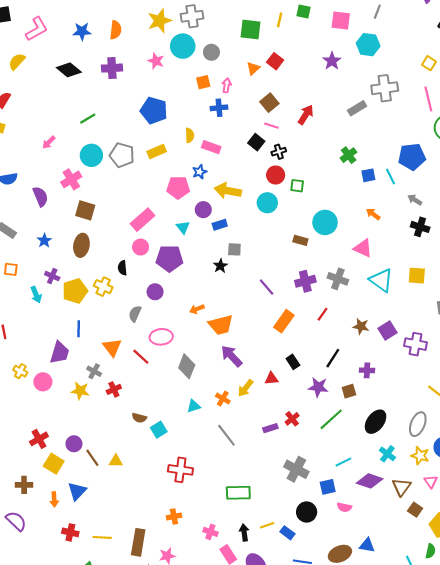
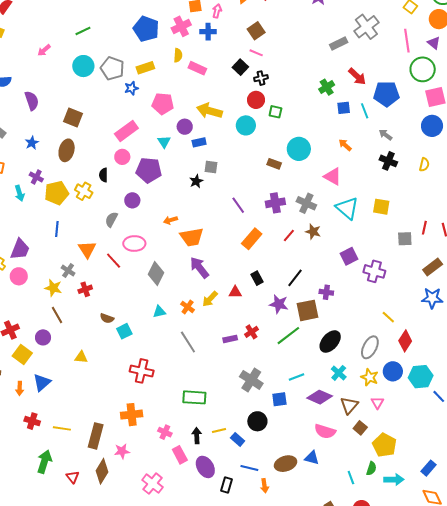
gray cross: (385, 88) -> (366, 27), turned -35
red arrow: (306, 115) -> (357, 76), moved, turned 96
blue star: (200, 172) -> (131, 88), moved
pink cross: (71, 179) -> (181, 26), moved
brown star: (361, 326) -> (313, 232), moved
purple trapezoid: (60, 353) -> (20, 249), moved
brown square: (349, 391) -> (308, 310), size x1.6
brown line: (92, 458) -> (57, 315), moved
pink semicircle: (344, 507) -> (325, 431), moved, size x1.5
orange cross: (174, 517) -> (132, 415), size x1.5

